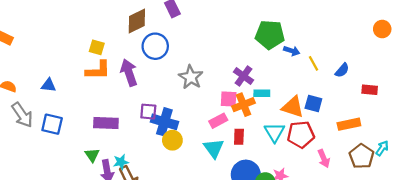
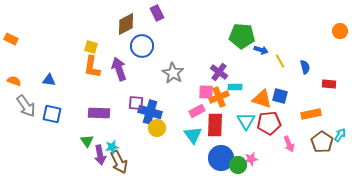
orange L-shape: (98, 70) -> (92, 67), turned 100
blue semicircle: (342, 70) -> (305, 67), turned -56
red rectangle: (239, 137) -> (215, 125), size x1.6

